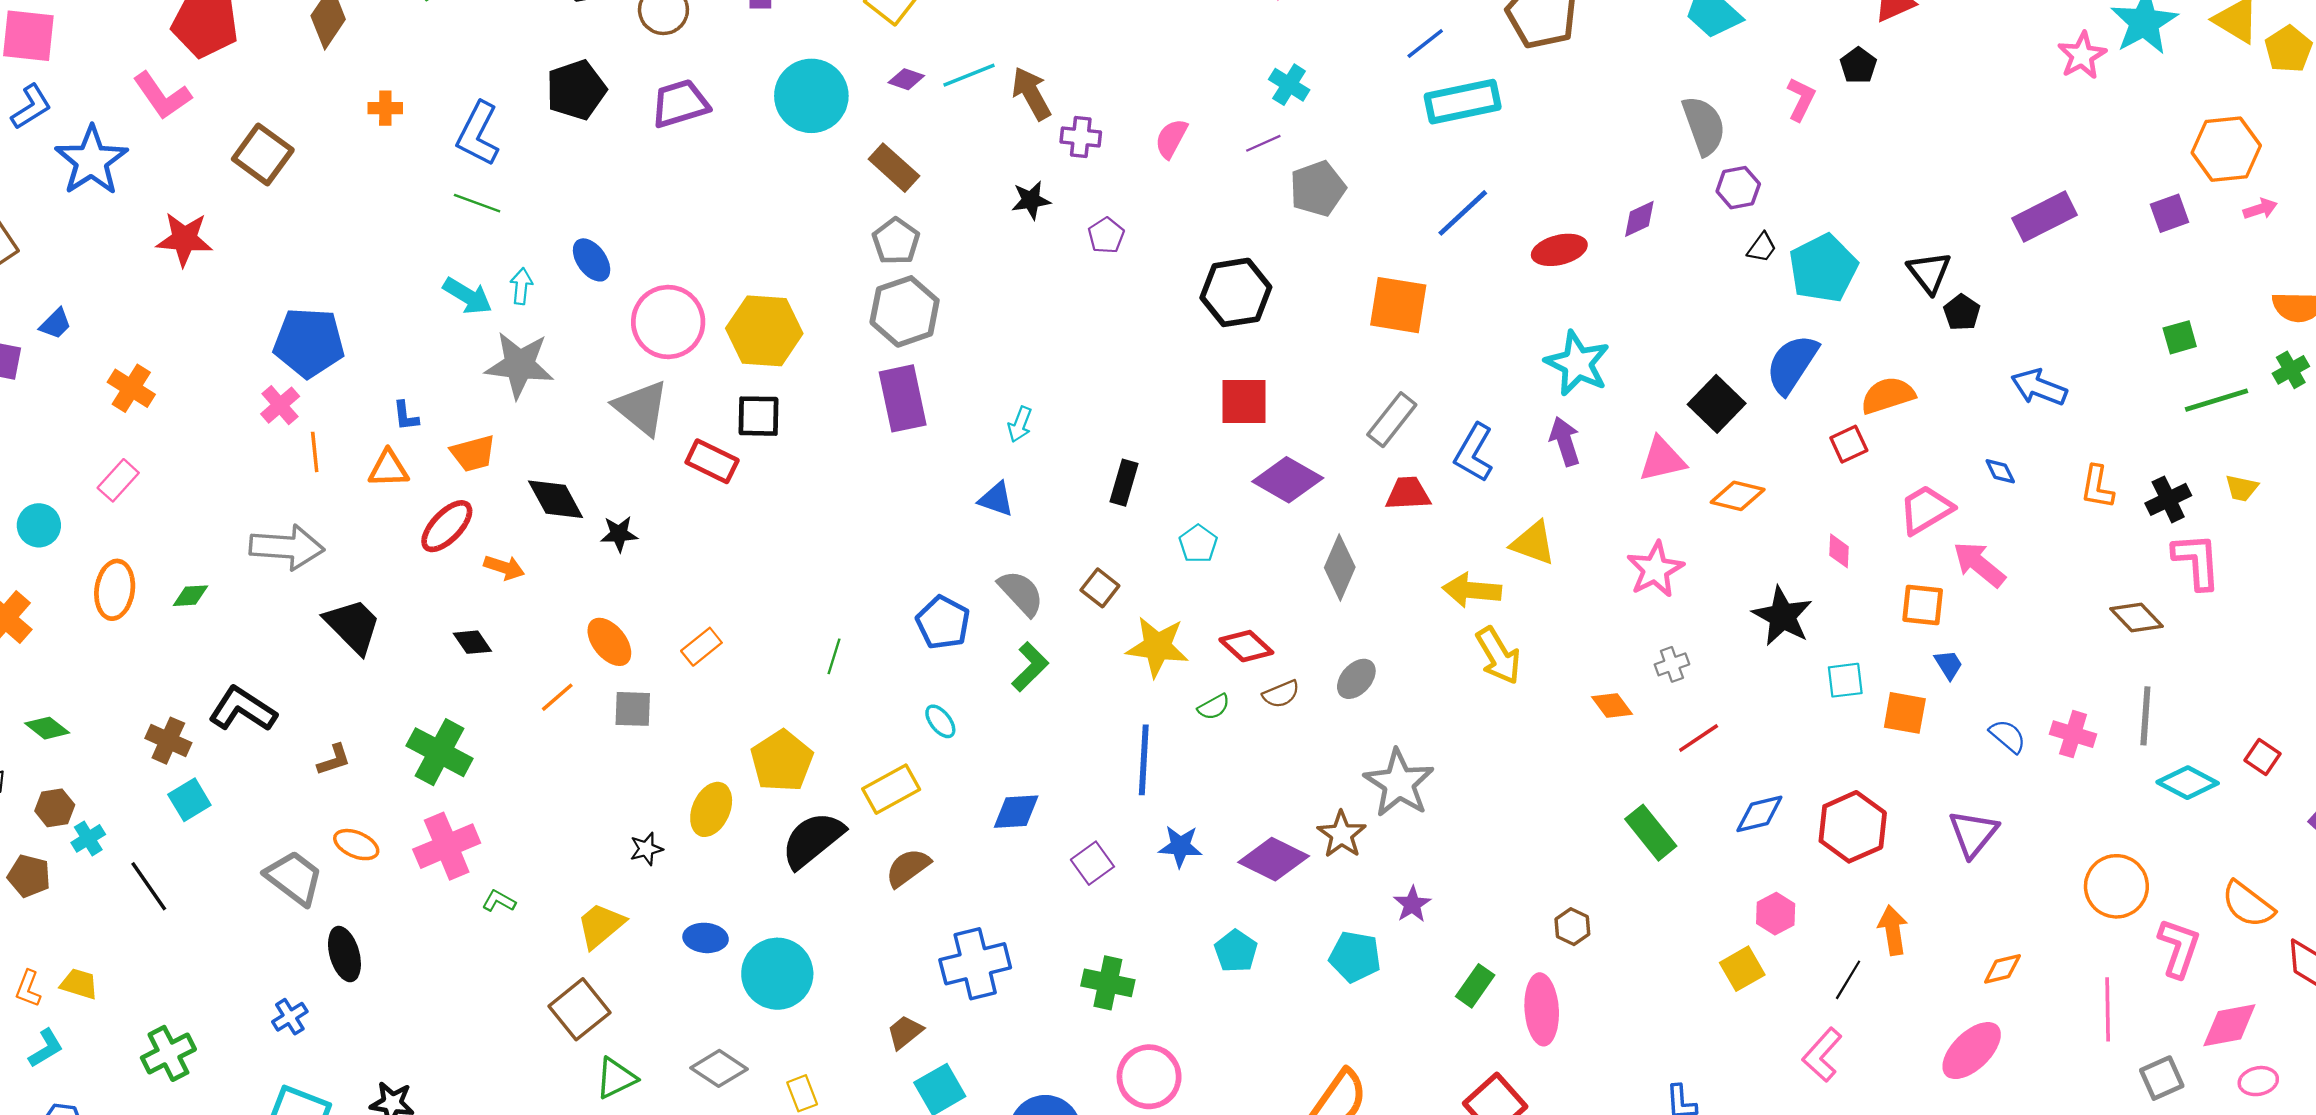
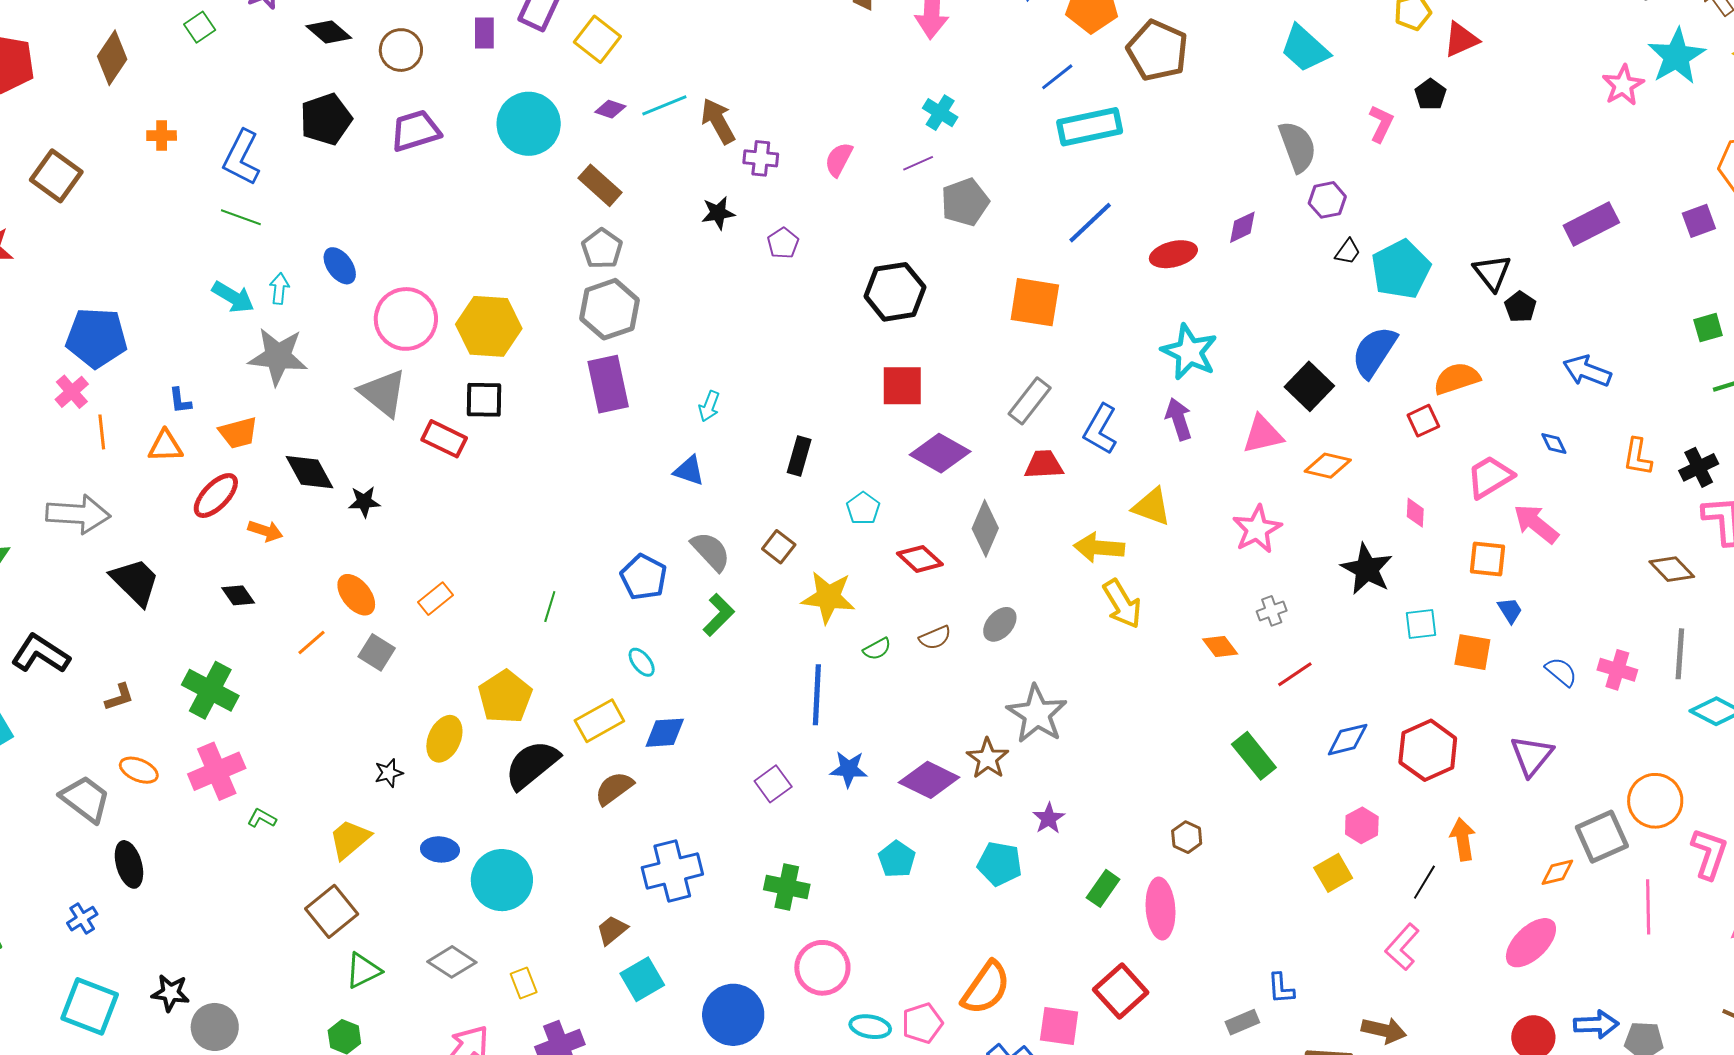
red diamond: (1246, 646) -> (920, 559), moved
gray square: (633, 709) -> (377, 652), turned 30
blue diamond: (1016, 812) -> (665, 733), moved
gray square: (2162, 1078) -> (1602, 837), moved, size x1.4

